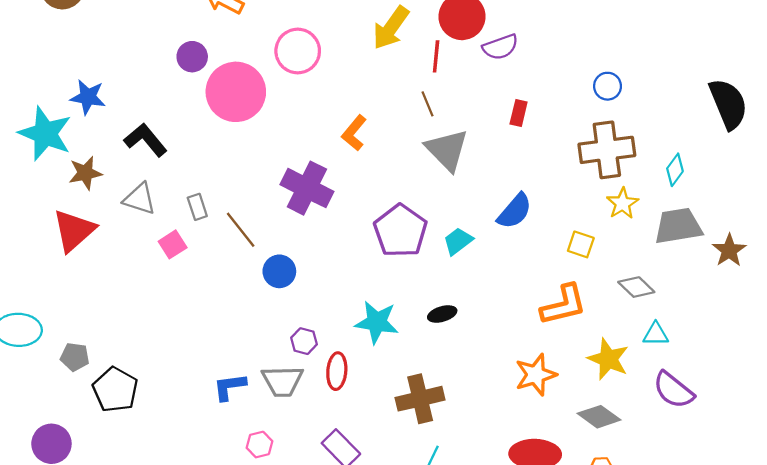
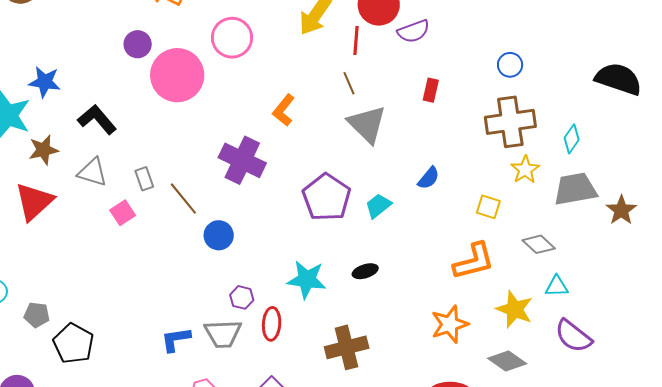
black semicircle: (728, 104) -> (618, 79), turned -48
blue semicircle: (515, 211) -> (429, 178), size x0.7

